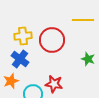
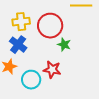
green star: (88, 59) -> (64, 45), moved

